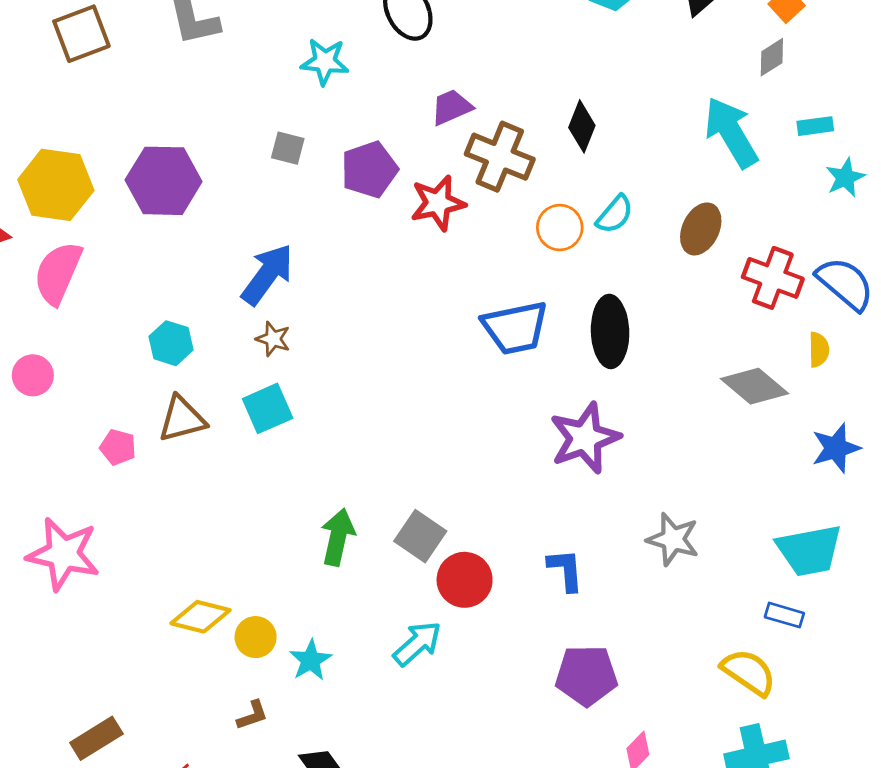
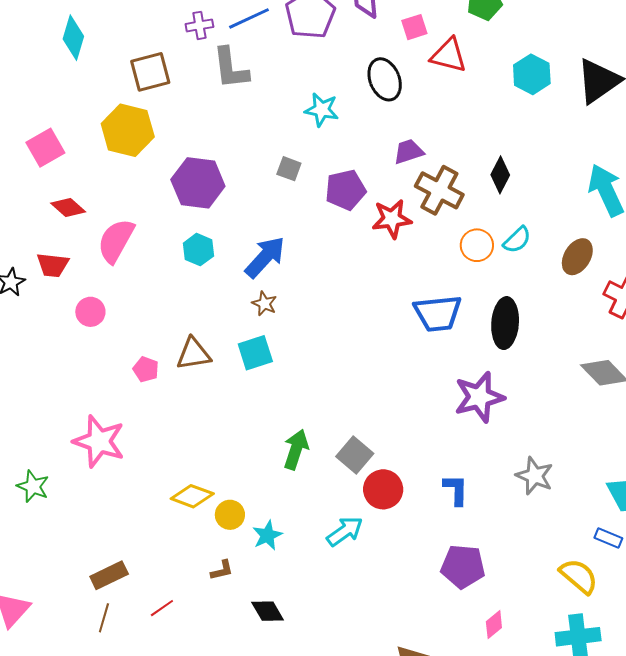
yellow hexagon: (56, 185) -> (128, 130), moved
cyan hexagon: (171, 343) -> (198, 250), moved

